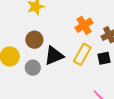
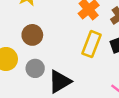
black triangle: (54, 56) -> (60, 82), moved

